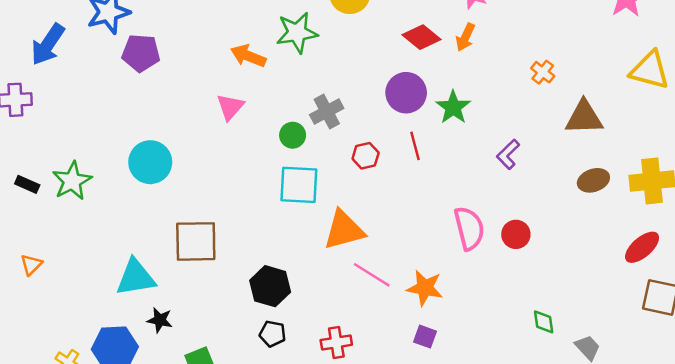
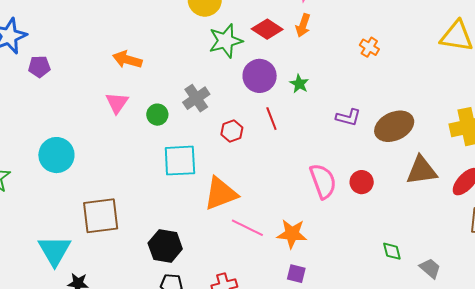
green star: (297, 33) -> (226, 41), moved
purple pentagon: (141, 53) -> (39, 67), size x0.7
green star: (453, 107) -> (299, 84), size x0.7
brown triangle: (584, 117) -> (422, 170), moved
green circle: (293, 135) -> (157, 115), moved
purple L-shape: (508, 154) -> (348, 117), turned -115
brown ellipse: (593, 180) -> (394, 126), moved, size x1.5
cyan triangle: (136, 277) -> (55, 251), turned -45

